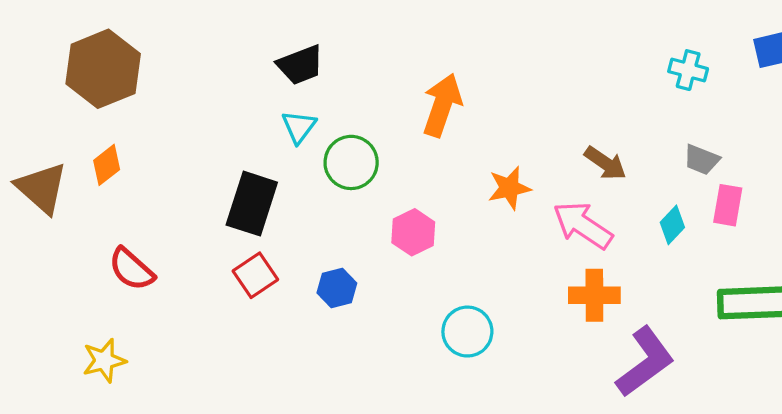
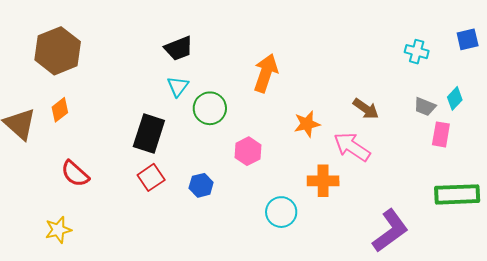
cyan diamond: (672, 225) -> (455, 98), moved
orange cross: (594, 295) -> (323, 181), moved

